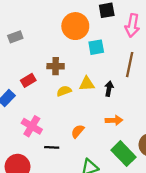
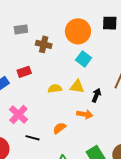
cyan square: (96, 47) -> (84, 59), moved, turned 35
brown cross: (56, 66) -> (44, 44), moved
orange arrow: (114, 120) -> (85, 114), moved

